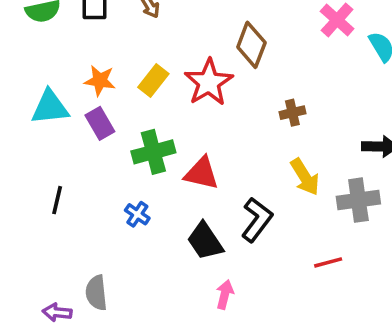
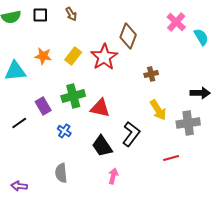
purple rectangle: (100, 123) -> (43, 106), moved
black line: (57, 200) -> (19, 123), turned 42
gray semicircle: (96, 293) -> (61, 173), moved

